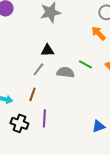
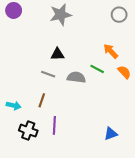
orange arrow: (98, 33) -> (111, 51), moved
gray line: (38, 69) -> (48, 74), turned 72

